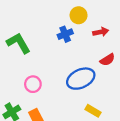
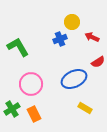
red arrow: (101, 32) -> (92, 37), turned -144
pink circle: (33, 84) -> (31, 84), size x1.5

